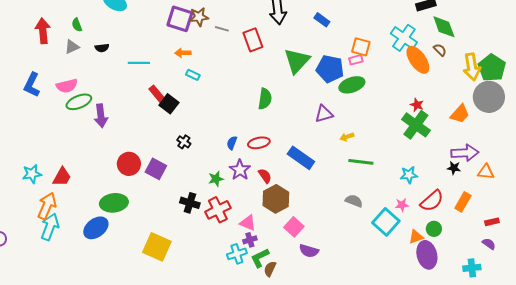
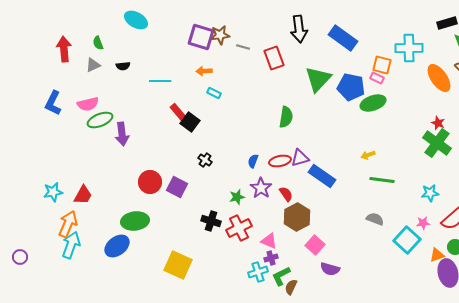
blue rectangle: (322, 20) -> (343, 38), size x1.8
cyan cross: (404, 38) -> (409, 48), moved, turned -36
pink rectangle: (356, 60) -> (377, 78), turned 40
purple triangle: (324, 114) -> (300, 158), moved

